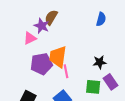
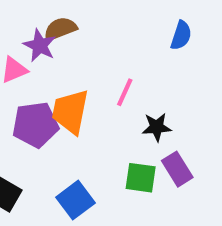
brown semicircle: (51, 17) -> (60, 29), turned 35
blue semicircle: (101, 19) -> (181, 35), moved
pink line: (66, 71) -> (125, 92), moved, turned 32

